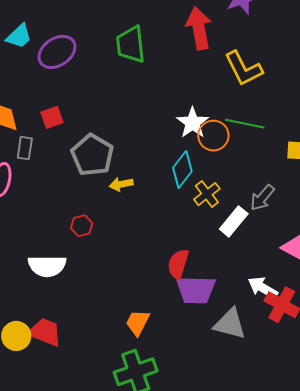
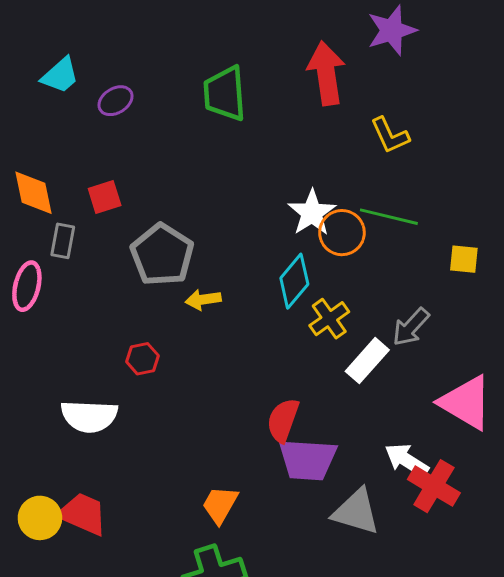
purple ellipse: (57, 52) -> (115, 101), size x0.6
yellow L-shape: (243, 69) -> (390, 135), size x0.7

